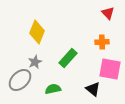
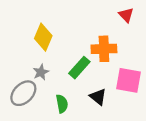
orange cross: (102, 42) -> (104, 49), moved, size x1.5
green semicircle: (53, 89) -> (62, 104), turned 91
black triangle: (93, 89) -> (98, 97), moved

